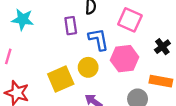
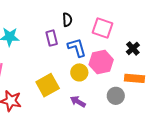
yellow circle: (88, 67) -> (79, 72), moved

